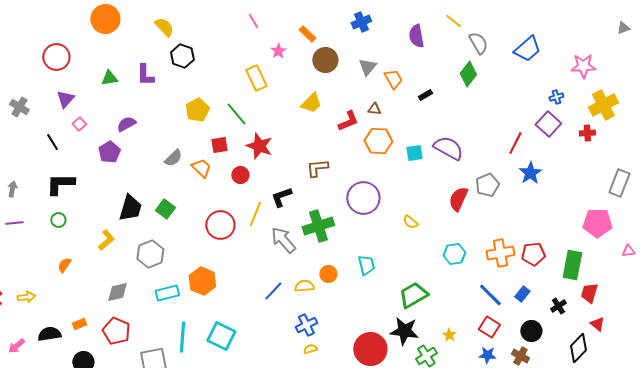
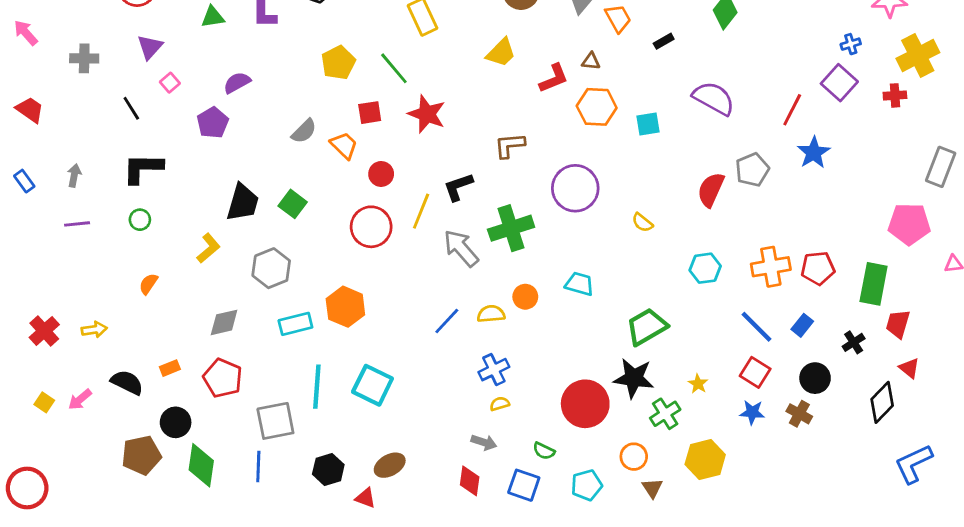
gray cross: (19, 107) -> (84, 58), turned -30
purple semicircle: (448, 148) -> (714, 98), moved
red circle: (240, 175) -> (381, 174), moved
cyan trapezoid: (366, 265) -> (580, 284), turned -60
black semicircle: (49, 334) -> (127, 382), turned 35

